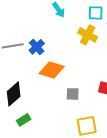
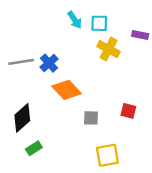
cyan square: (96, 13) -> (99, 23), moved
orange diamond: (52, 70) -> (67, 90), turned 30

